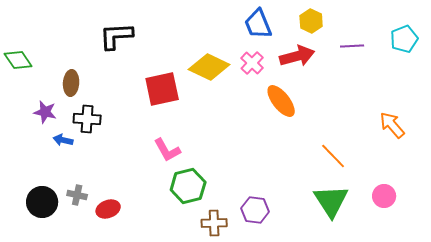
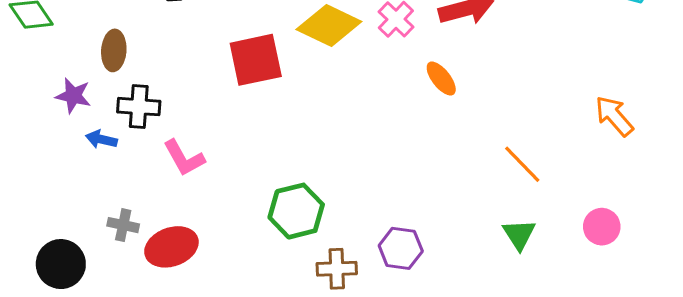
orange ellipse: (281, 101) -> (441, 79), size x0.7
pink L-shape: (167, 150) -> (184, 158), moved
green triangle: (331, 201) -> (519, 234), size x0.6
black circle: (42, 202) -> (61, 264), moved
red ellipse: (108, 209) -> (171, 247), size x1.4

